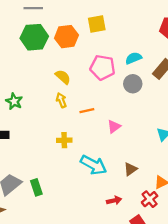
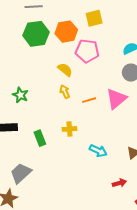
pink pentagon: (102, 67) -> (87, 51), moved
pink triangle: (114, 127) -> (116, 99), moved, size x1.6
cyan arrow: (94, 165) -> (98, 151), size x0.7
green rectangle: (36, 187) -> (40, 138), moved

